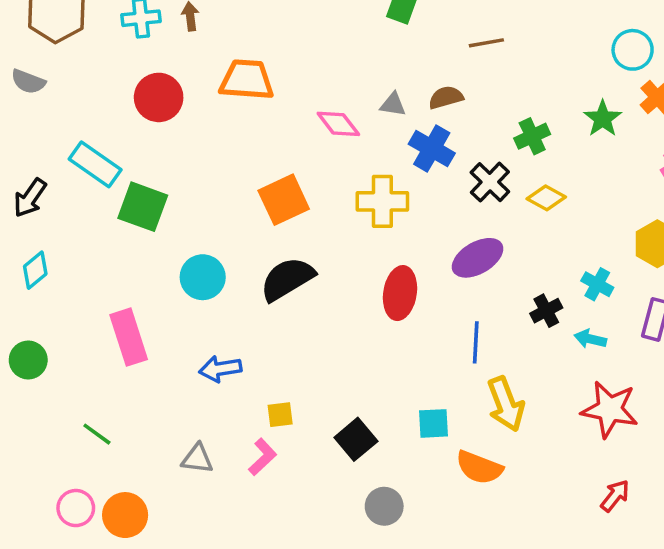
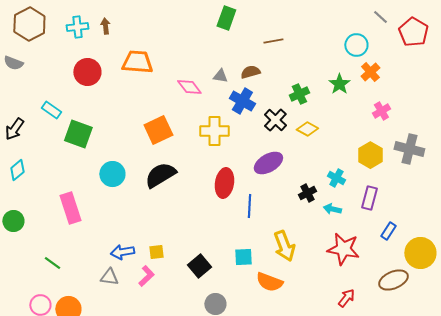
cyan rectangle: (95, 164) -> (51, 110), size x0.7
blue line: (476, 342) -> (249, 206), moved
blue arrow: (220, 369) -> (122, 252), moved

